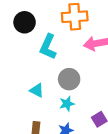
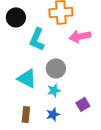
cyan triangle: (37, 90) -> (27, 78), size x1.5

